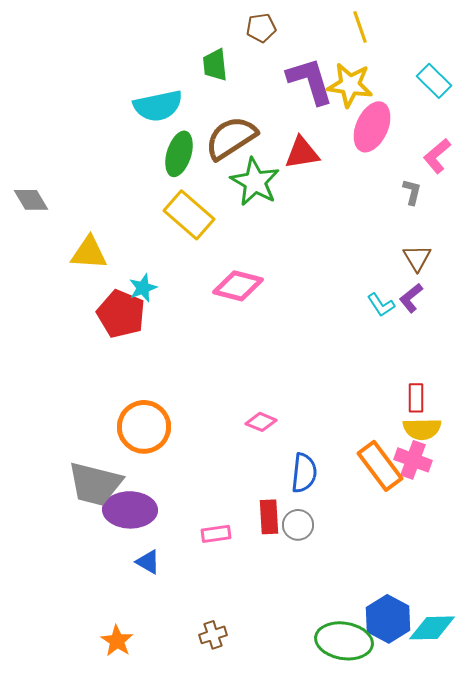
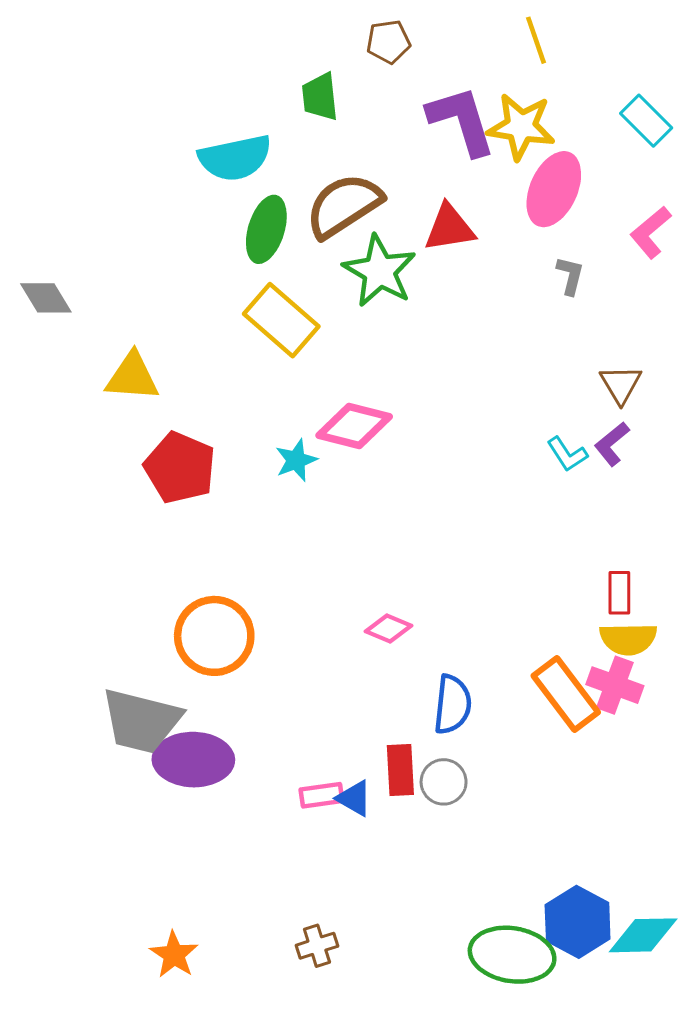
gray L-shape: (412, 192) -> (570, 276), moved
cyan star: (143, 288) -> (296, 460), moved
blue triangle: (148, 562) -> (354, 798), moved

